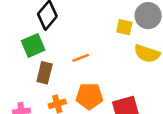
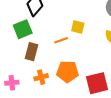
yellow square: (124, 27) -> (78, 27), moved

